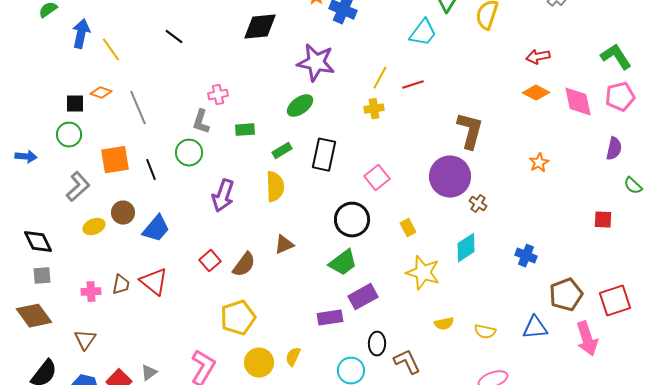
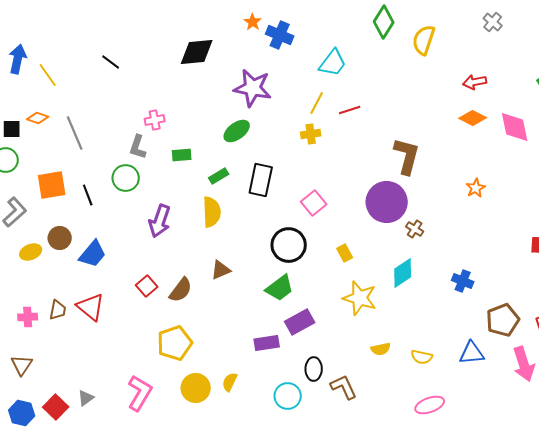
cyan trapezoid: (423, 33) -> (333, 63), moved

